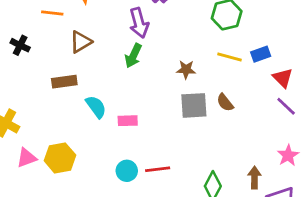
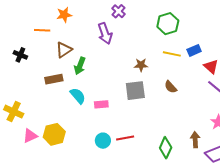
green arrow: (133, 56) -> (80, 66), moved
gray square: (194, 105) -> (135, 91), moved

